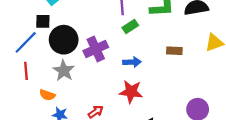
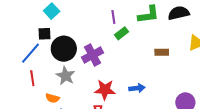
blue arrow: (132, 62) -> (137, 88), moved
red star: (131, 92) -> (105, 90), moved

